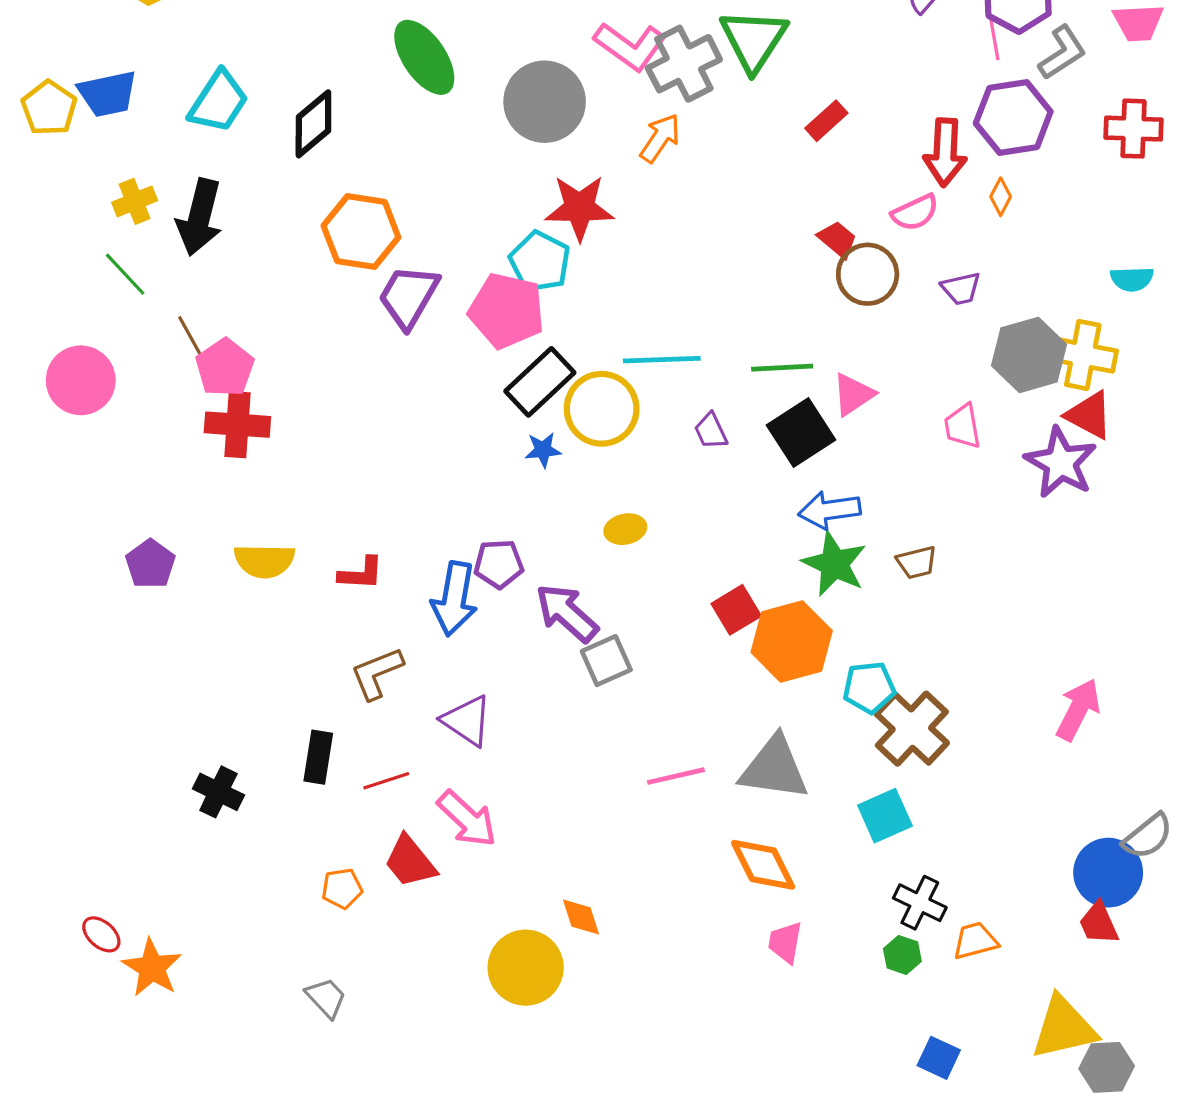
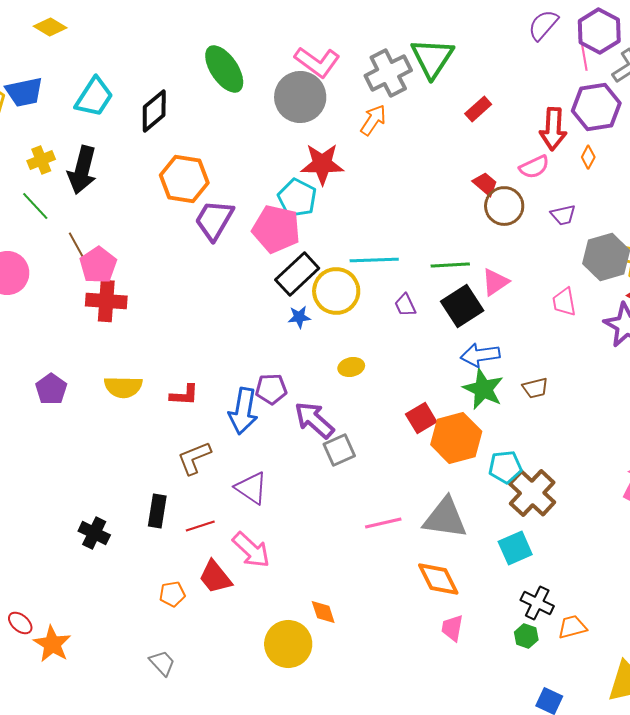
pink L-shape: (630, 46) -> (317, 62), moved

